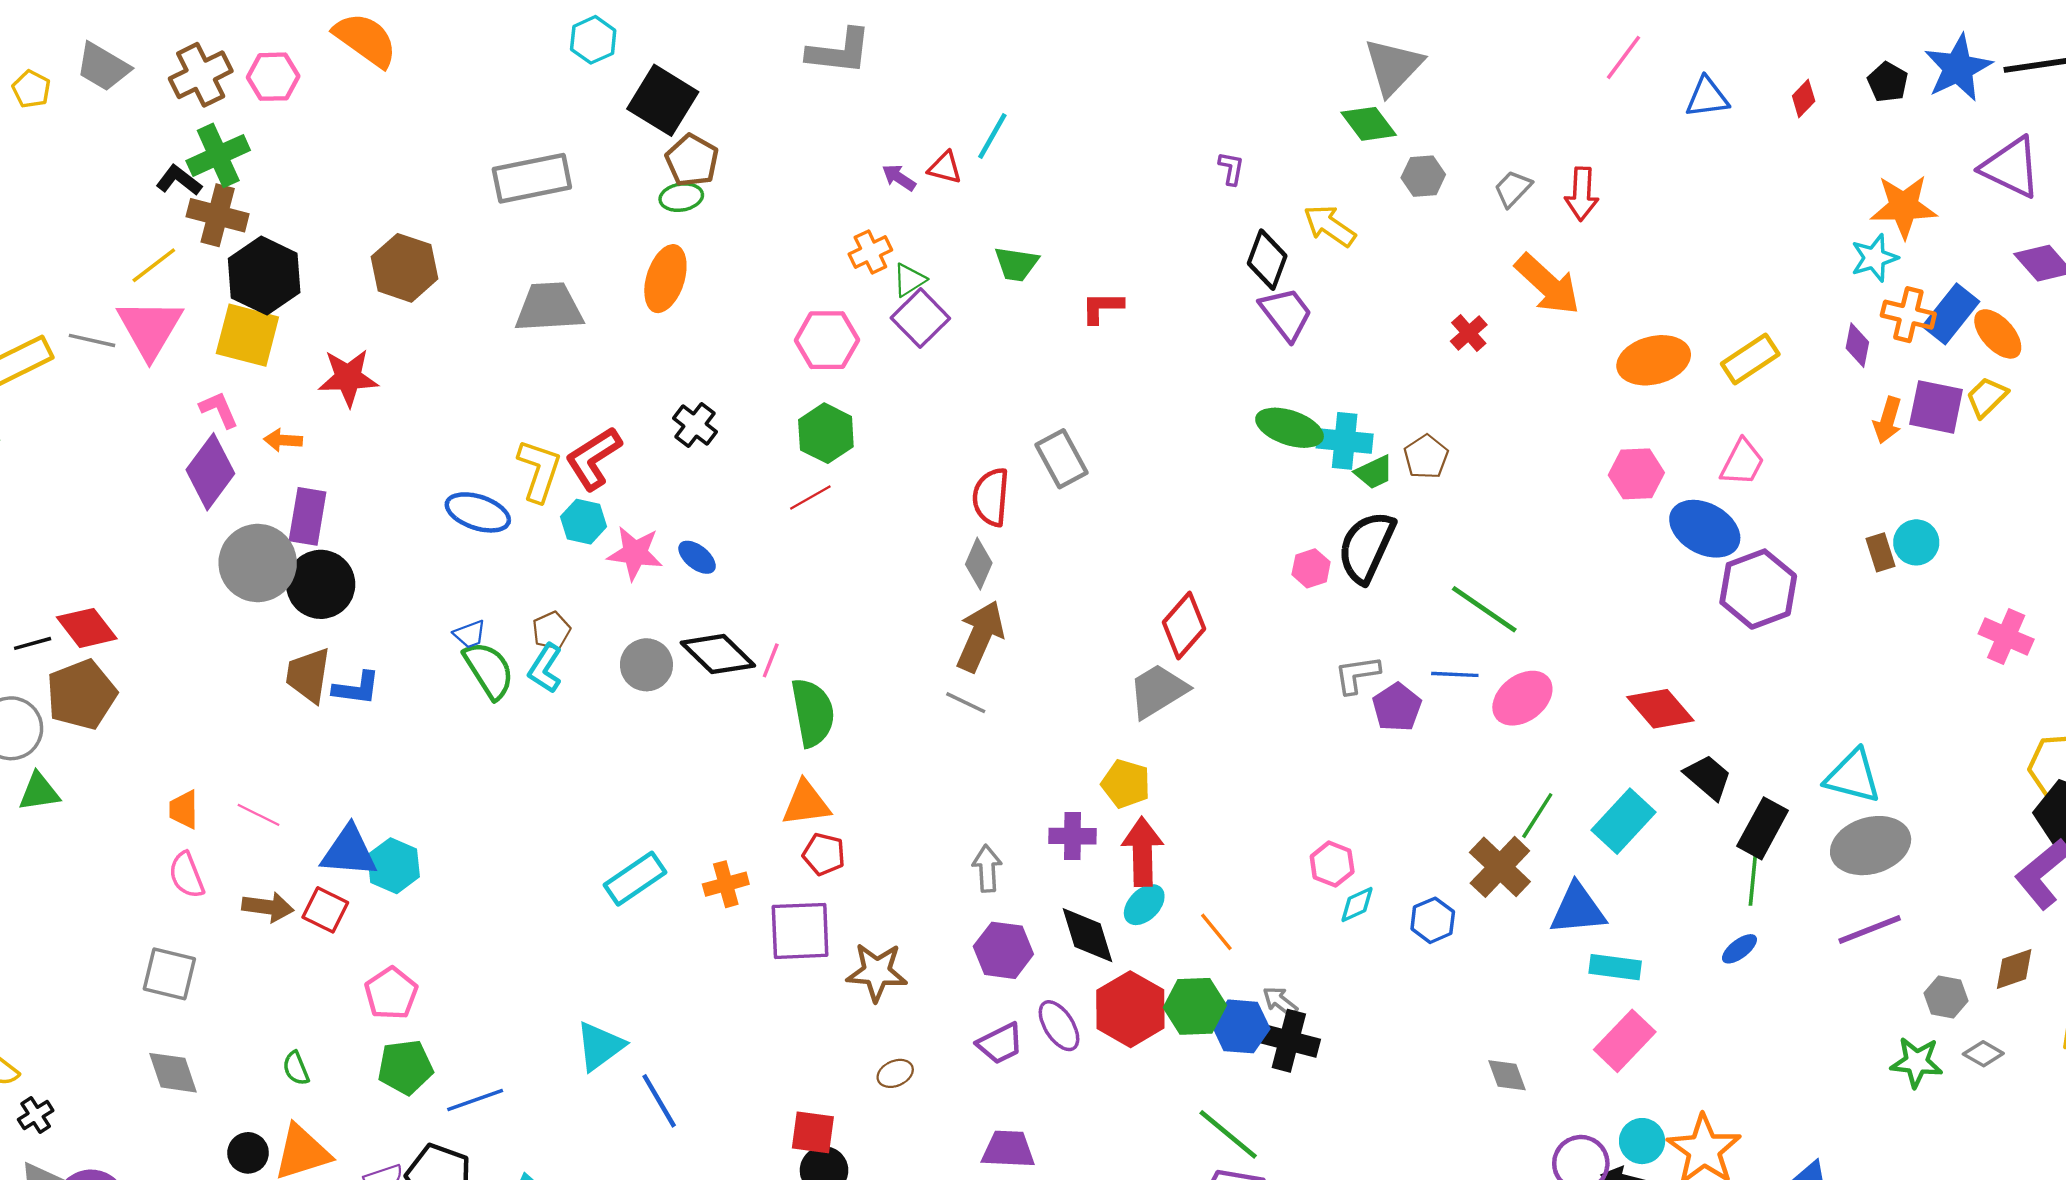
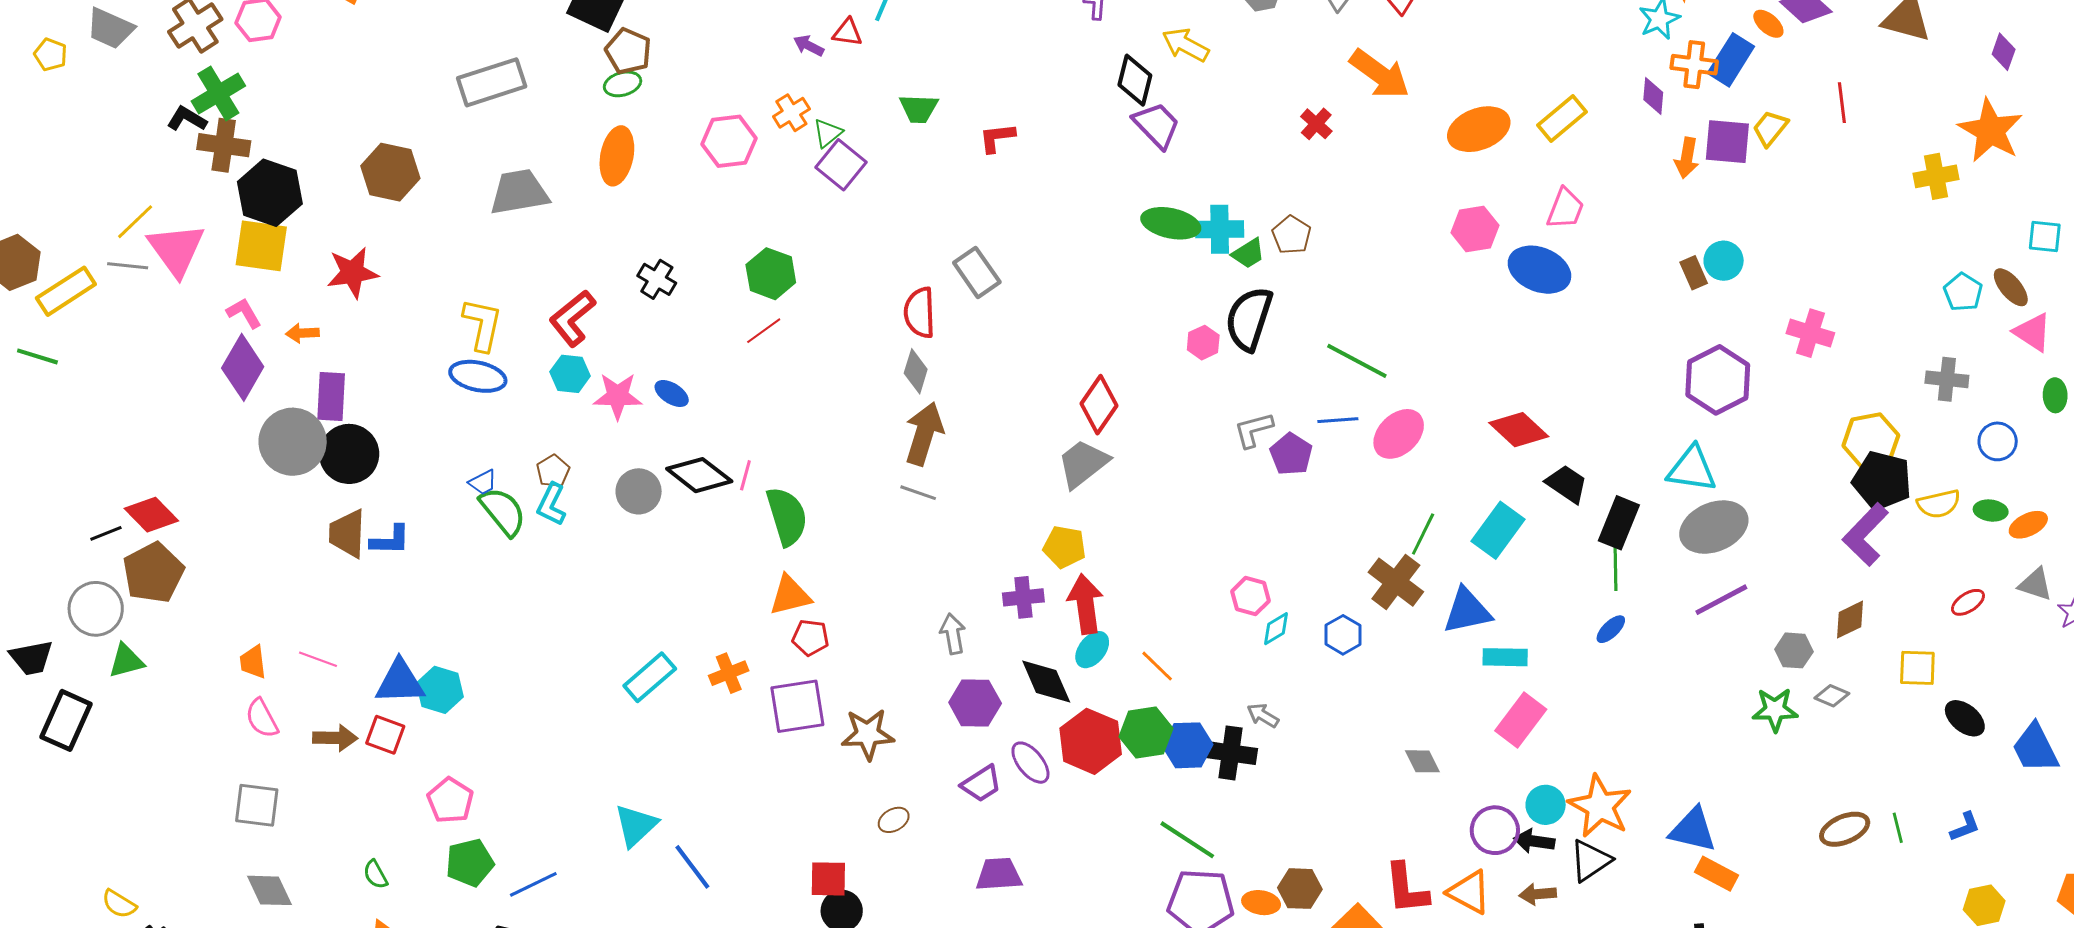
yellow line: (154, 265) -> (135, 222), moved
orange ellipse: (1998, 334) -> (1768, 24), moved, size x0.7
pink hexagon: (827, 340) -> (729, 141), moved
yellow L-shape: (539, 470) -> (483, 325), moved
purple hexagon: (1758, 589) -> (1718, 380), moved
gray arrow: (1280, 1002) -> (1263, 715), moved

